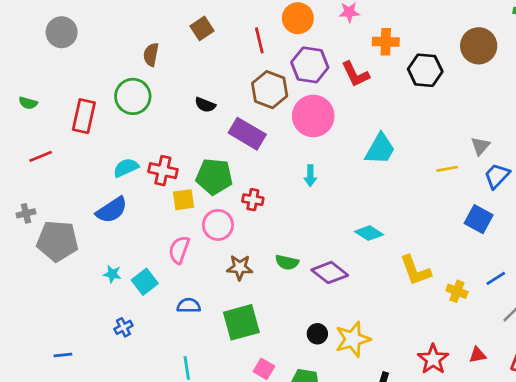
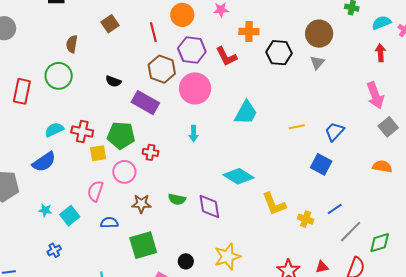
gray triangle: (480, 146) -> (317, 62), moved
cyan diamond: (369, 233) -> (239, 176), size x1.4
purple diamond: (330, 273) -> (209, 206), turned 44
blue semicircle: (189, 306) -> (109, 223), moved
black circle: (317, 334) -> (186, 261), moved

